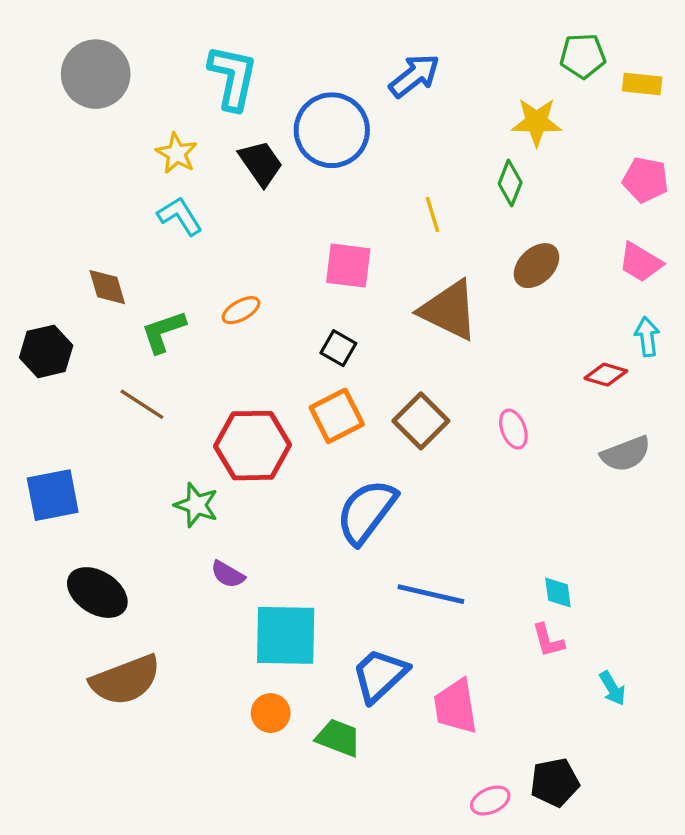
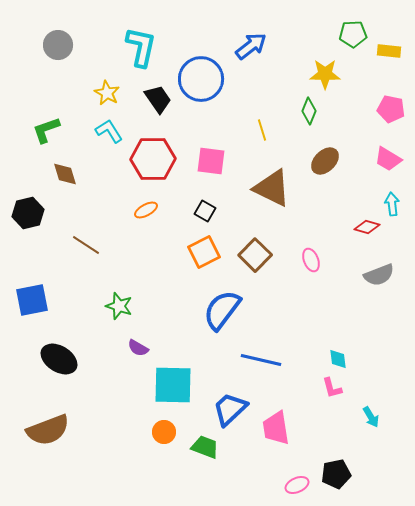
gray circle: (96, 74) -> (58, 45), size x0.7
orange ellipse: (241, 310) -> (146, 210), moved
green L-shape: (163, 332) -> (46, 130), moved
red hexagon: (253, 446) -> (153, 159), moved
brown semicircle: (125, 680) -> (48, 430), moved

